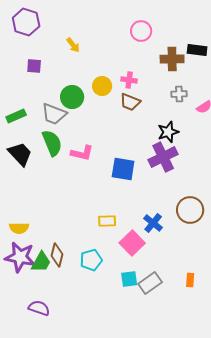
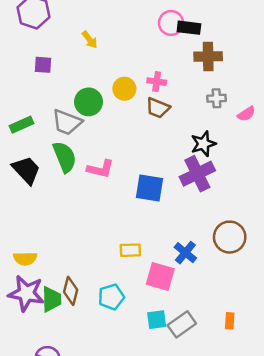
black rectangle: (197, 50) -> (189, 28), moved
pink square: (132, 243) -> (160, 277), turned -30
green trapezoid: (41, 262) -> (51, 299), turned -30

